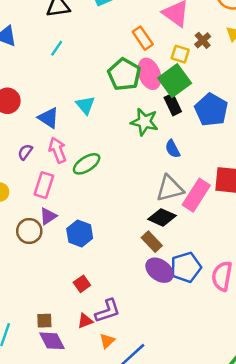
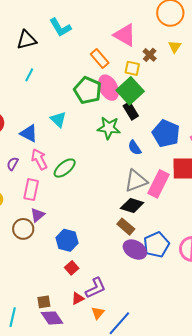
blue pentagon: (211, 110) -> (166, 133), moved
blue hexagon: (80, 234) -> (67, 240), moved

